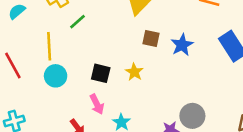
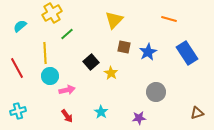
black square: (101, 73) -> (91, 62), moved, turned 35
pink arrow: (97, 104) -> (67, 90), moved, turned -77
gray circle: (192, 116) -> (156, 92), moved

